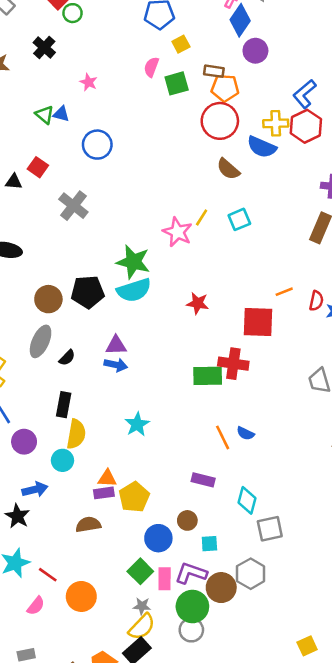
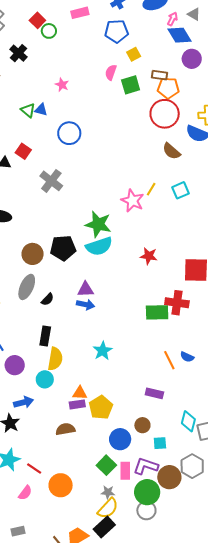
blue diamond: (240, 20) -> (180, 35), turned -65
black cross: (44, 47) -> (19, 53), moved
cyan diamond: (247, 500) -> (188, 421), moved

